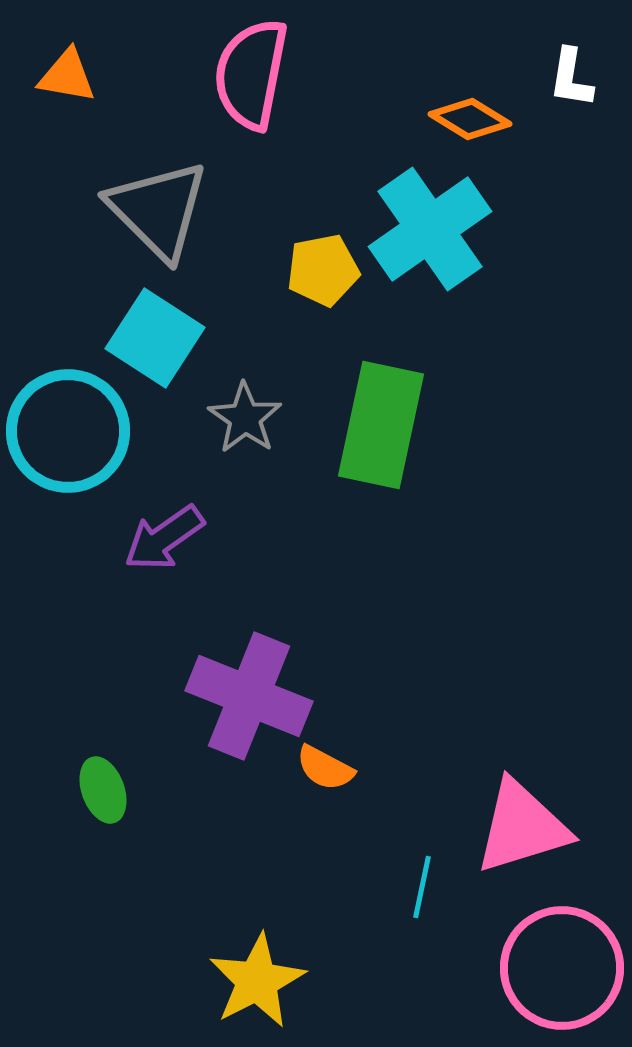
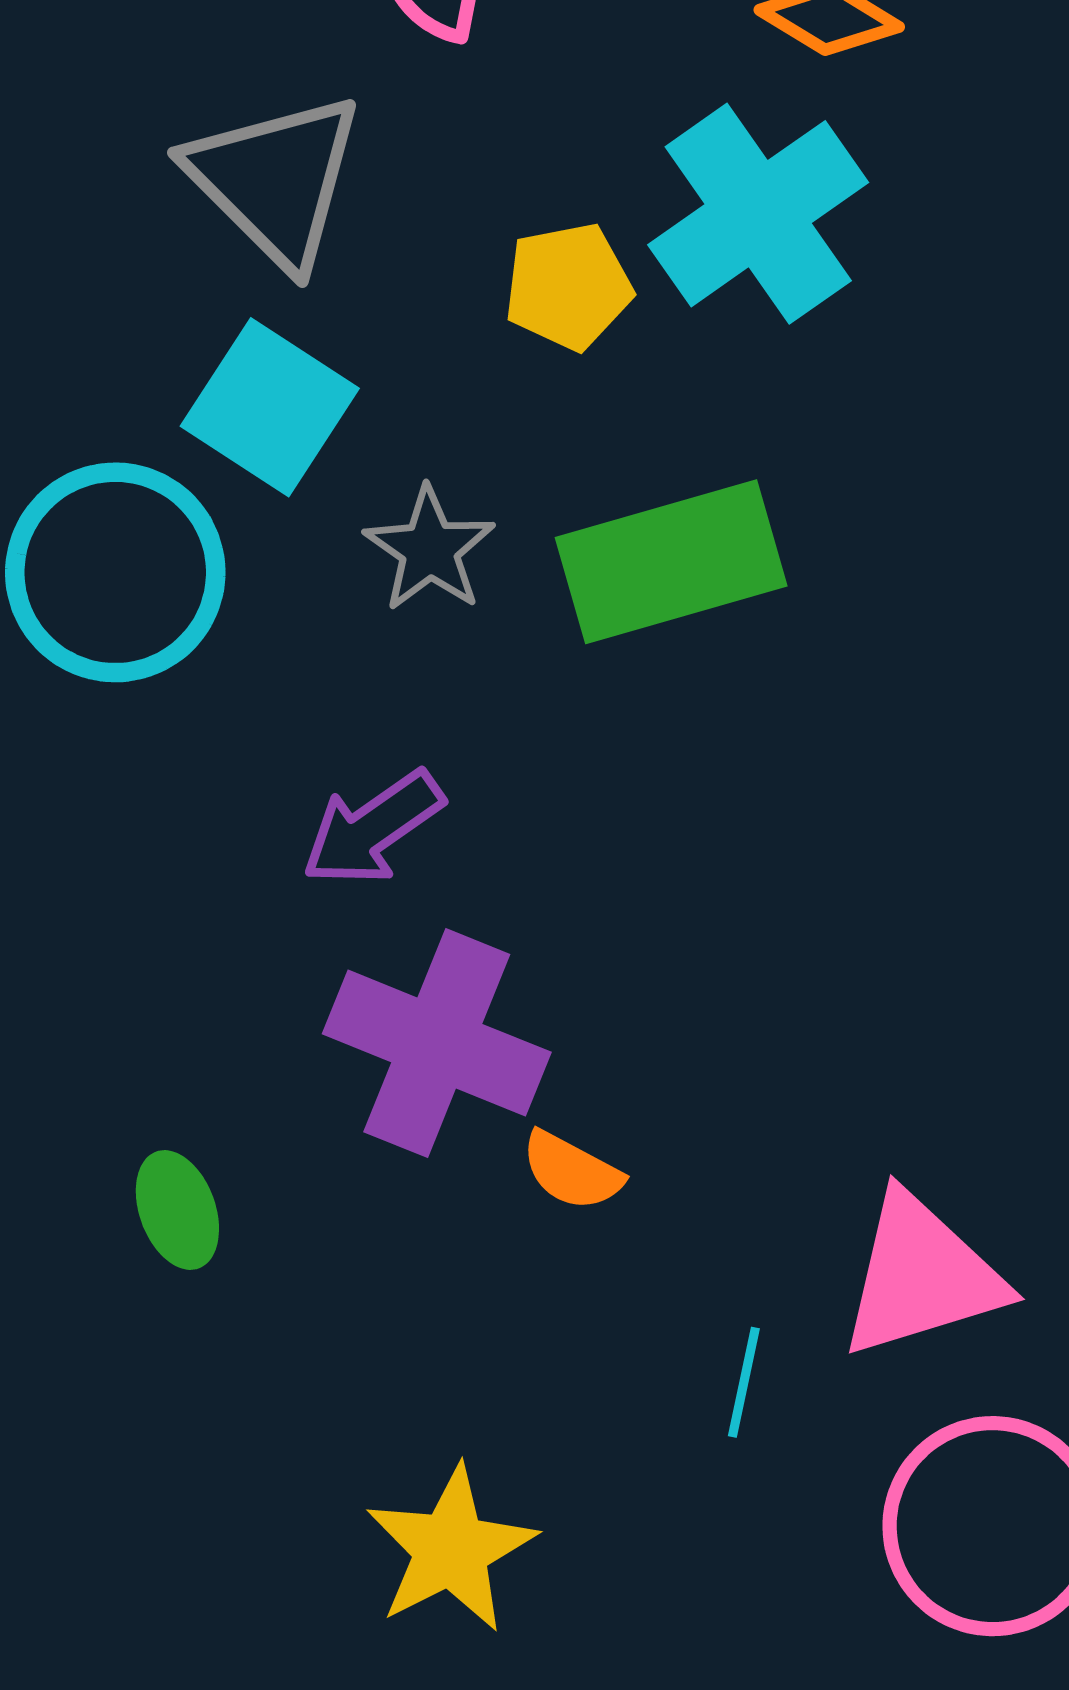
green rectangle: (381, 425) -> (671, 562), turned 62
purple arrow: (164, 538) -> (373, 828), moved

